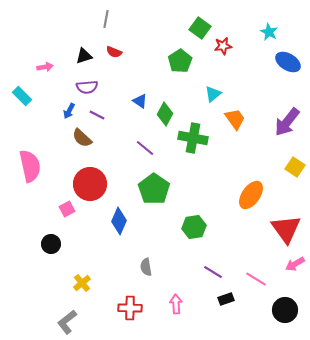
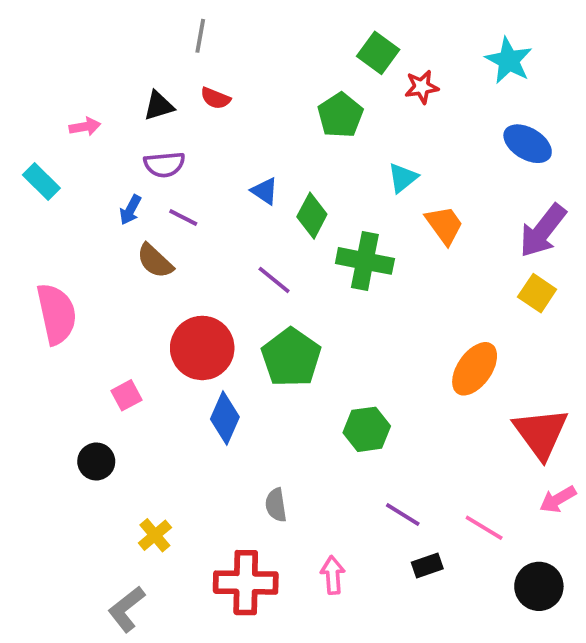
cyan star: (269, 32) -> (509, 60), size x1.4
blue ellipse: (288, 62) -> (528, 144), moved
yellow square: (295, 167) -> (537, 293), moved
red circle: (90, 184) -> (202, 348), moved
red cross: (130, 308) -> (246, 583), size x1.4

